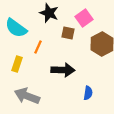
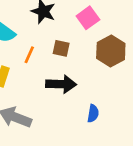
brown square: (68, 33) -> (61, 48), moved

